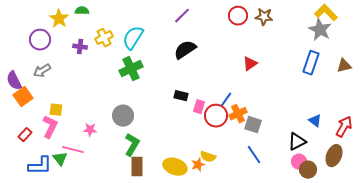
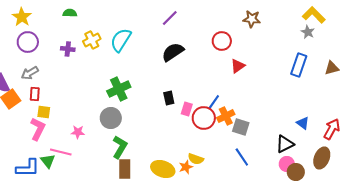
red circle: (238, 16) -> (222, 41), moved
yellow star: (59, 19) -> (22, 17), moved
gray star: (320, 30) -> (308, 32), size x0.6
green cross: (131, 69) -> (119, 89), moved
black rectangle: (181, 96) -> (169, 98), turned 64
red rectangle: (25, 135) -> (35, 94), moved, turned -40

